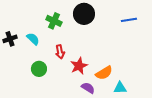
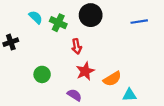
cyan semicircle: (33, 39) -> (36, 17), moved
red arrow: (60, 52) -> (77, 46), moved
purple semicircle: (88, 88) -> (74, 95), moved

